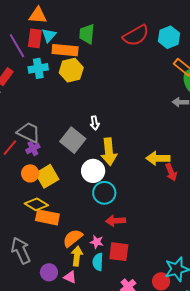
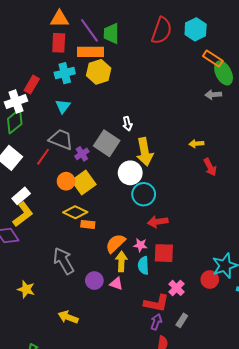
cyan triangle: (49, 35) -> (63, 106), moved
red semicircle: (136, 36) -> (162, 31), turned -36
purple line: (17, 46) -> (89, 30), moved
purple cross: (33, 148) -> (82, 154), moved
yellow arrow: (158, 158) -> (196, 144), moved, size x0.6
orange rectangle: (47, 217) -> (88, 224), size x0.6

